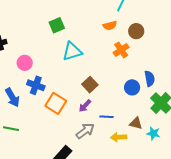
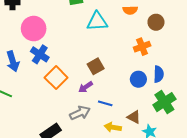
orange cross: (121, 50) -> (142, 47), moved
cyan triangle: (72, 51) -> (97, 21), moved
pink circle: (25, 63) -> (34, 29), size x1.5

